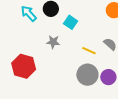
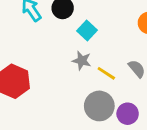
gray star: (53, 42) -> (82, 61), moved

